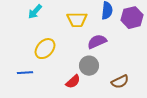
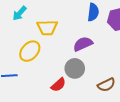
yellow trapezoid: (77, 20) -> (47, 28), moved

